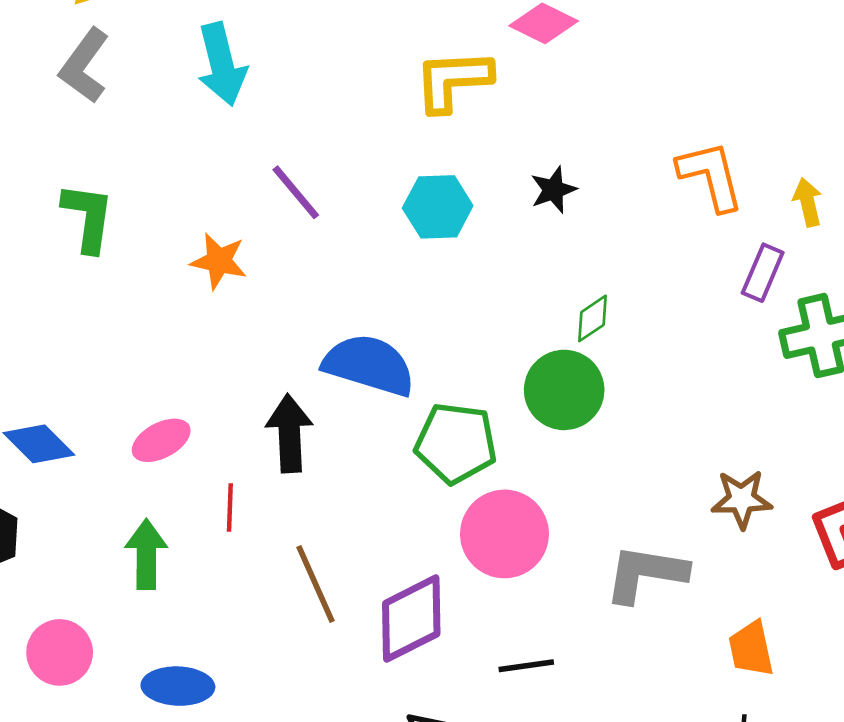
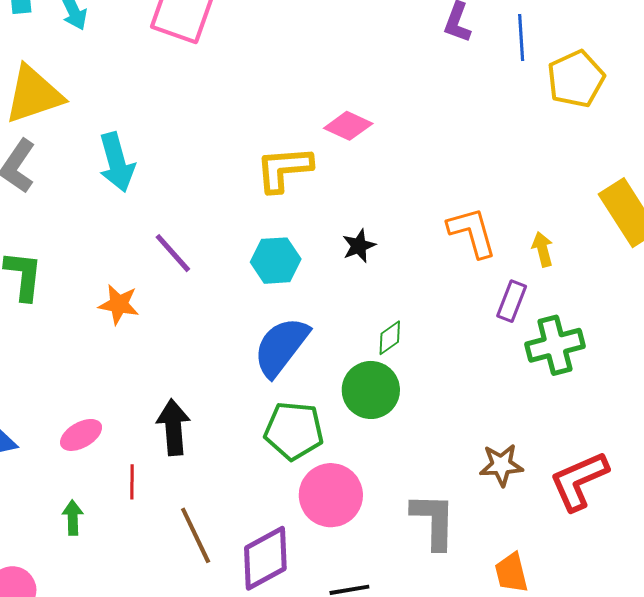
blue semicircle: (369, 365) -> (281, 347), moved, turned -68
green arrow: (146, 554) -> (73, 518), size x0.7
gray L-shape: (646, 574) -> (434, 521), turned 84

